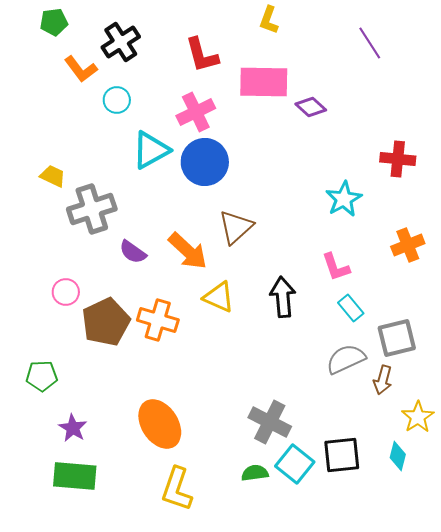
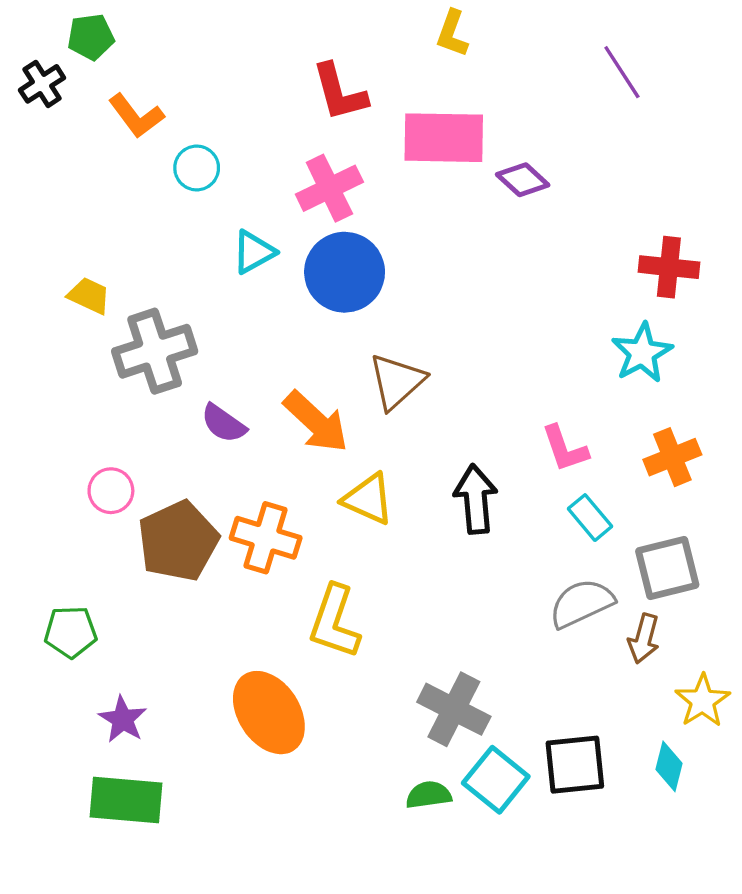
black cross: (121, 42) -> (42, 84), moved, size x0.7
cyan triangle: (151, 150) -> (254, 252), size x0.7
cyan star: (344, 199) -> (642, 353), moved
orange cross: (408, 245) -> (672, 457), moved
yellow L-shape: (177, 489) -> (334, 622), moved

